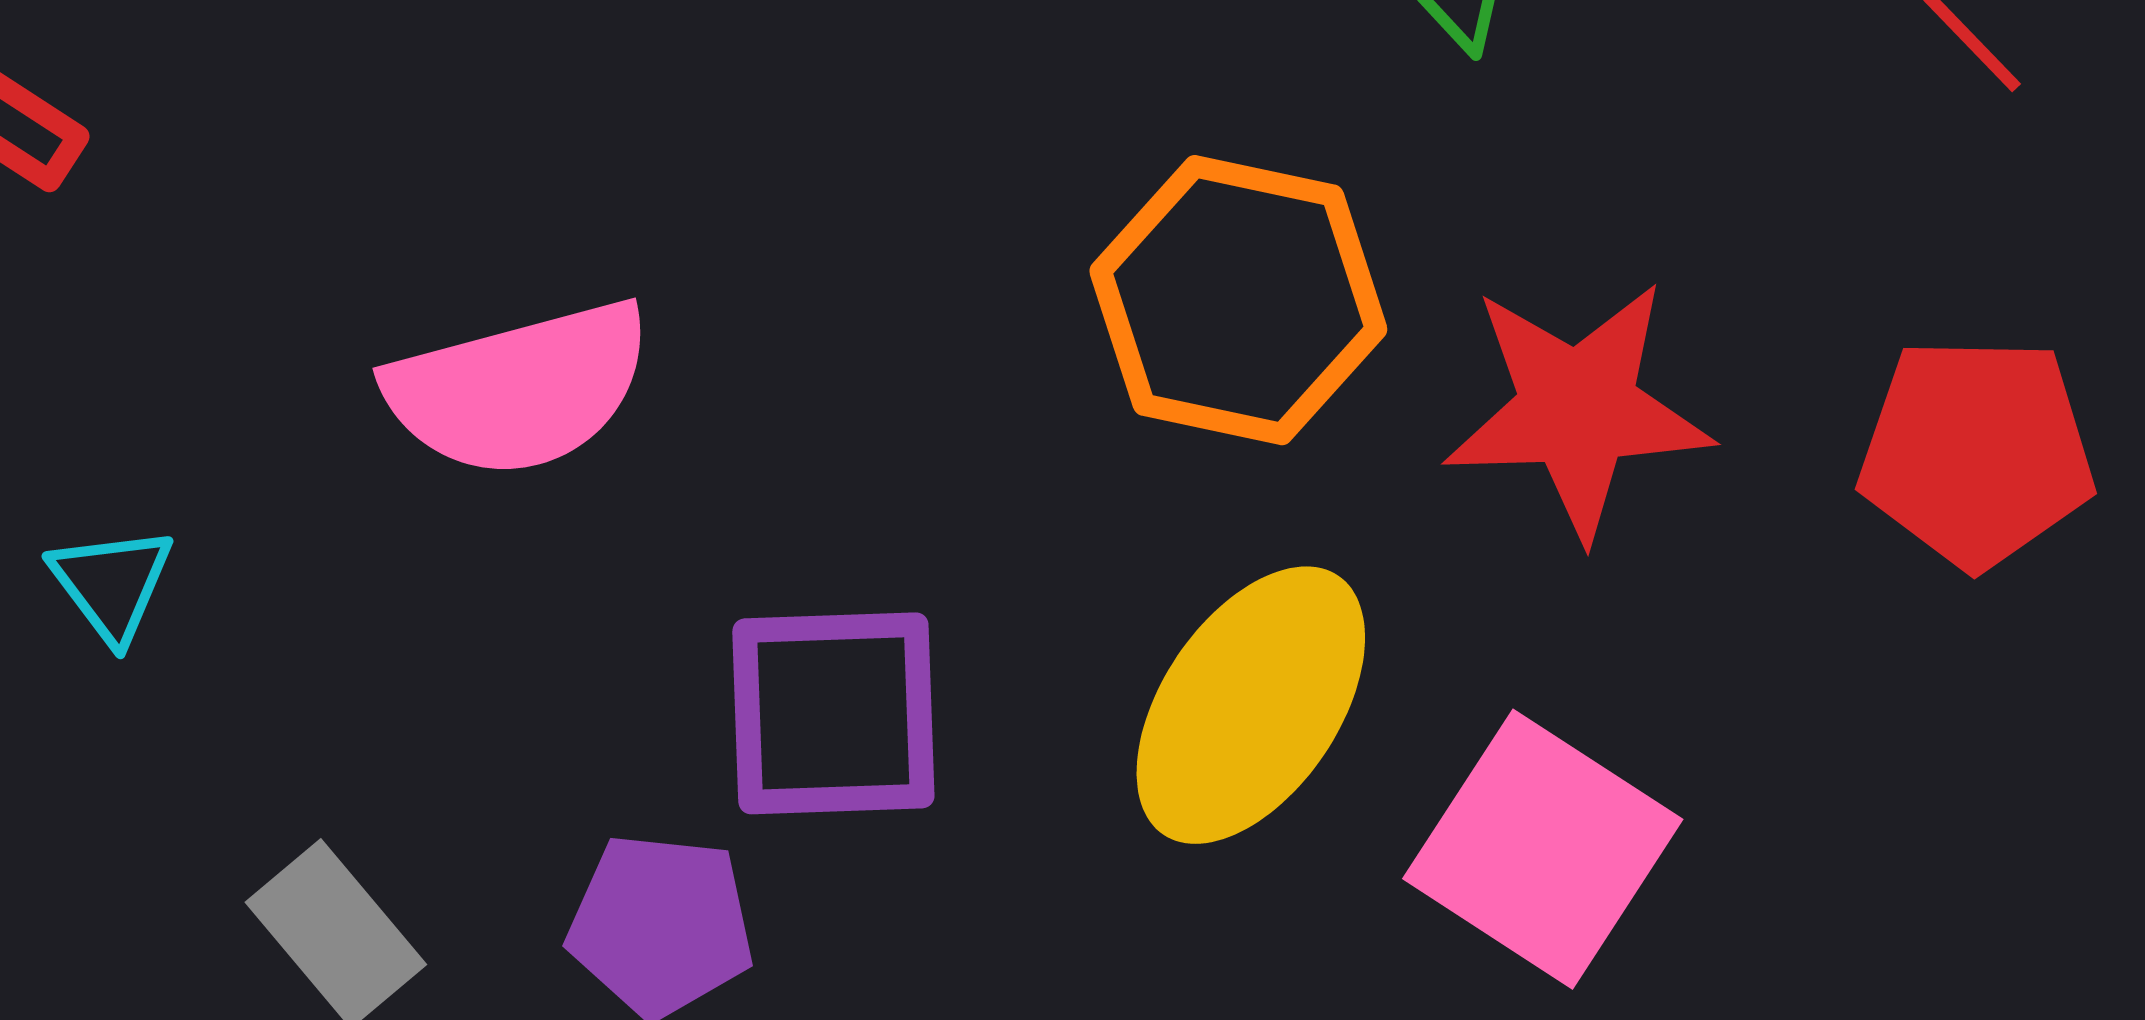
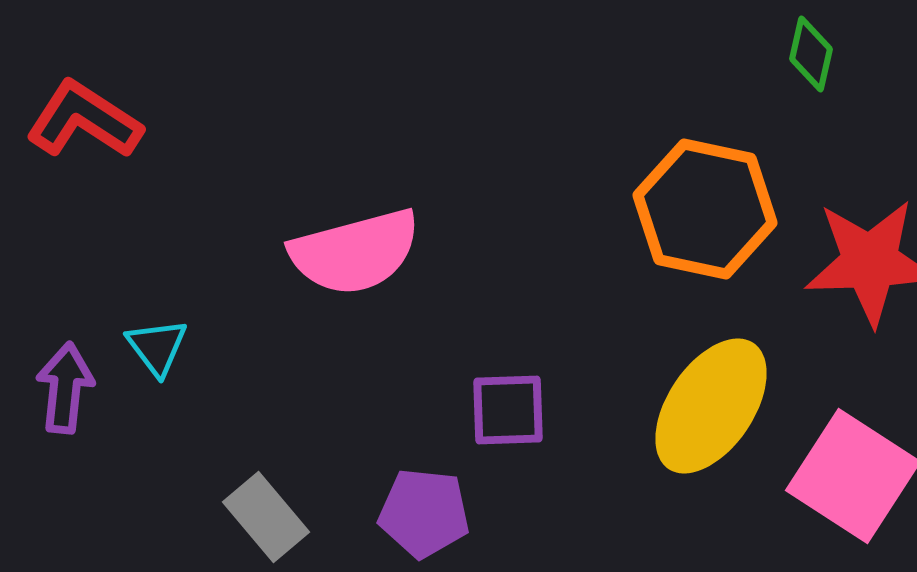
purple square: (833, 713) -> (508, 410), size x0.7

